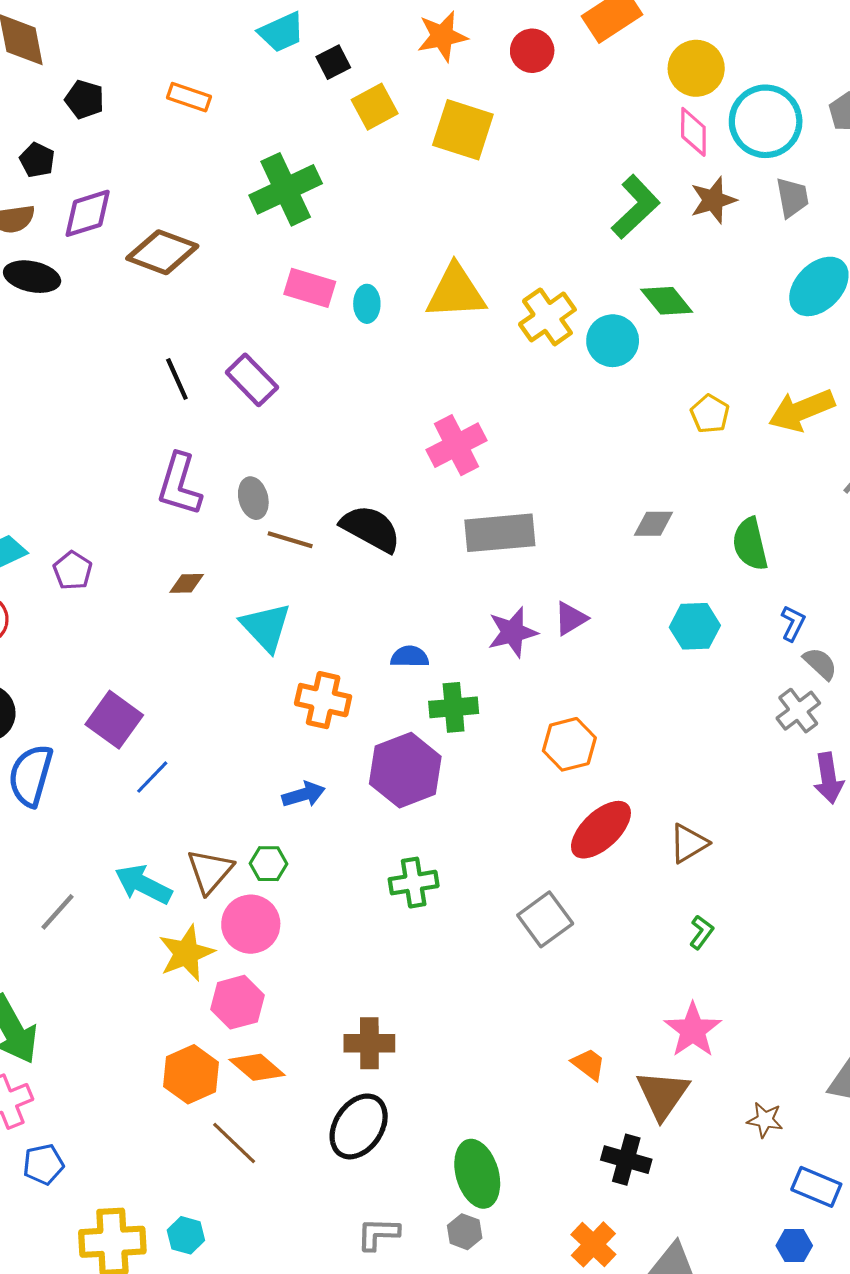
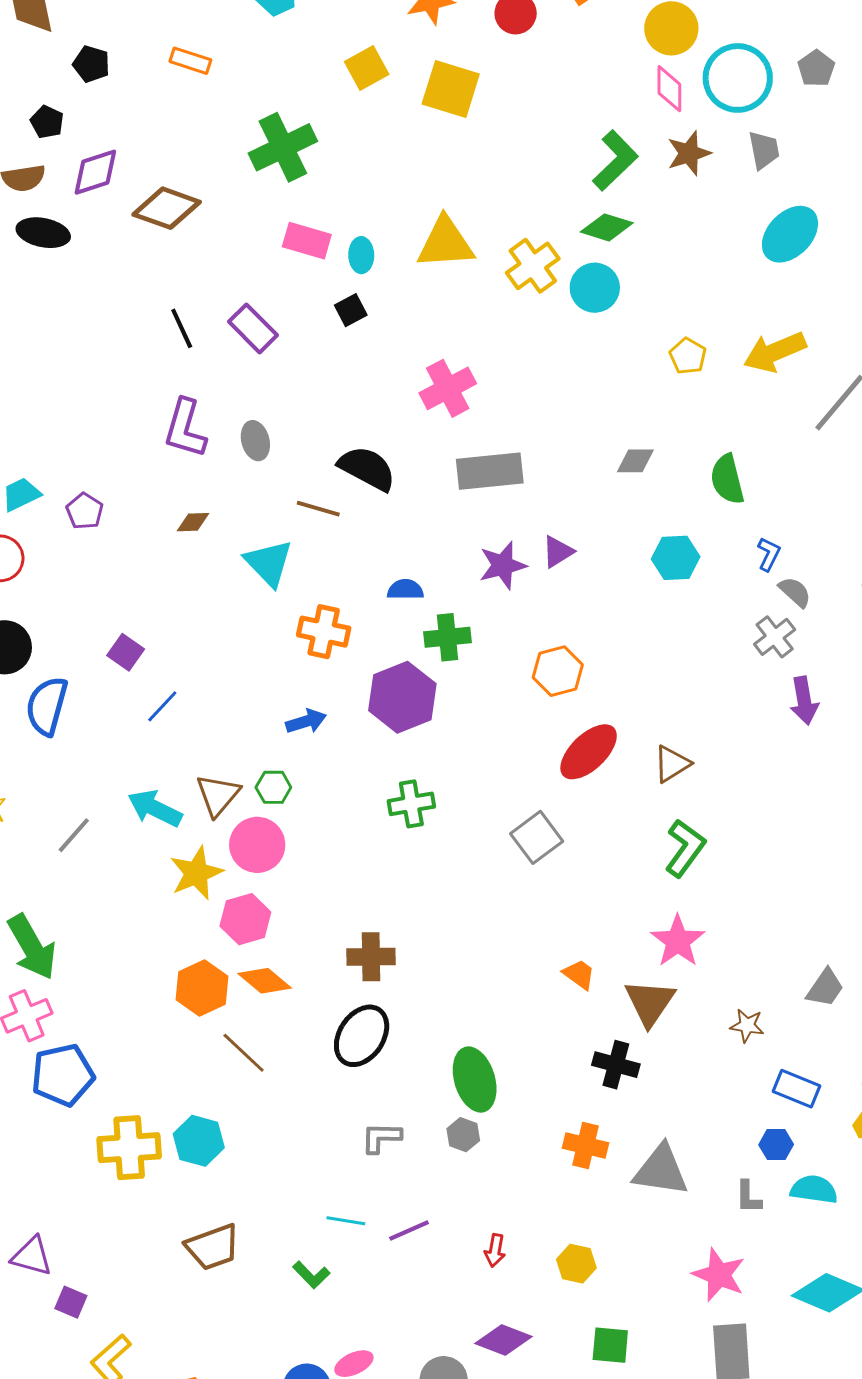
black square: (333, 62) -> (351, 310), moved
green diamond: (667, 301) -> (607, 227), moved, turned -33
brown line: (290, 540) -> (318, 509), moved
purple square: (114, 720) -> (126, 652), size x0.7
green L-shape: (701, 932) -> (685, 848), size x1.8
blue pentagon: (43, 1164) -> (63, 1075), size x1.6
cyan hexagon: (186, 1235) -> (199, 1141), size x1.4
orange cross: (593, 1244) -> (586, 1145), turned -30

